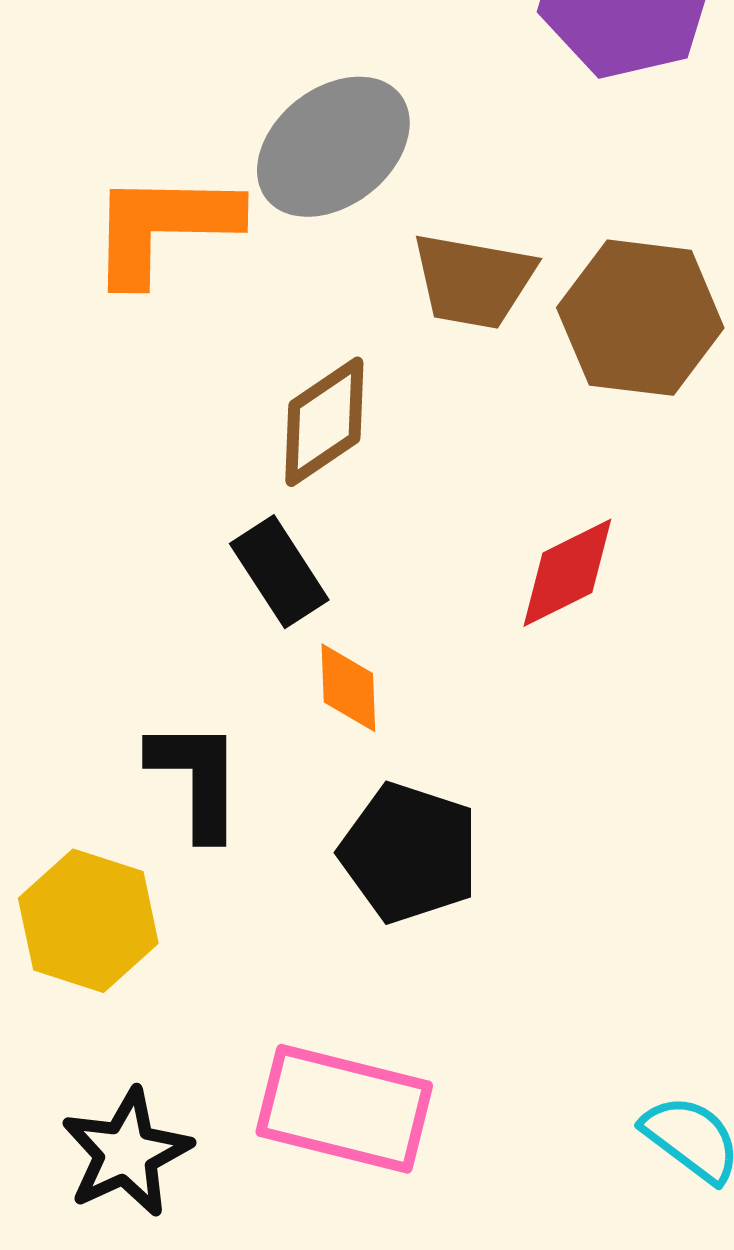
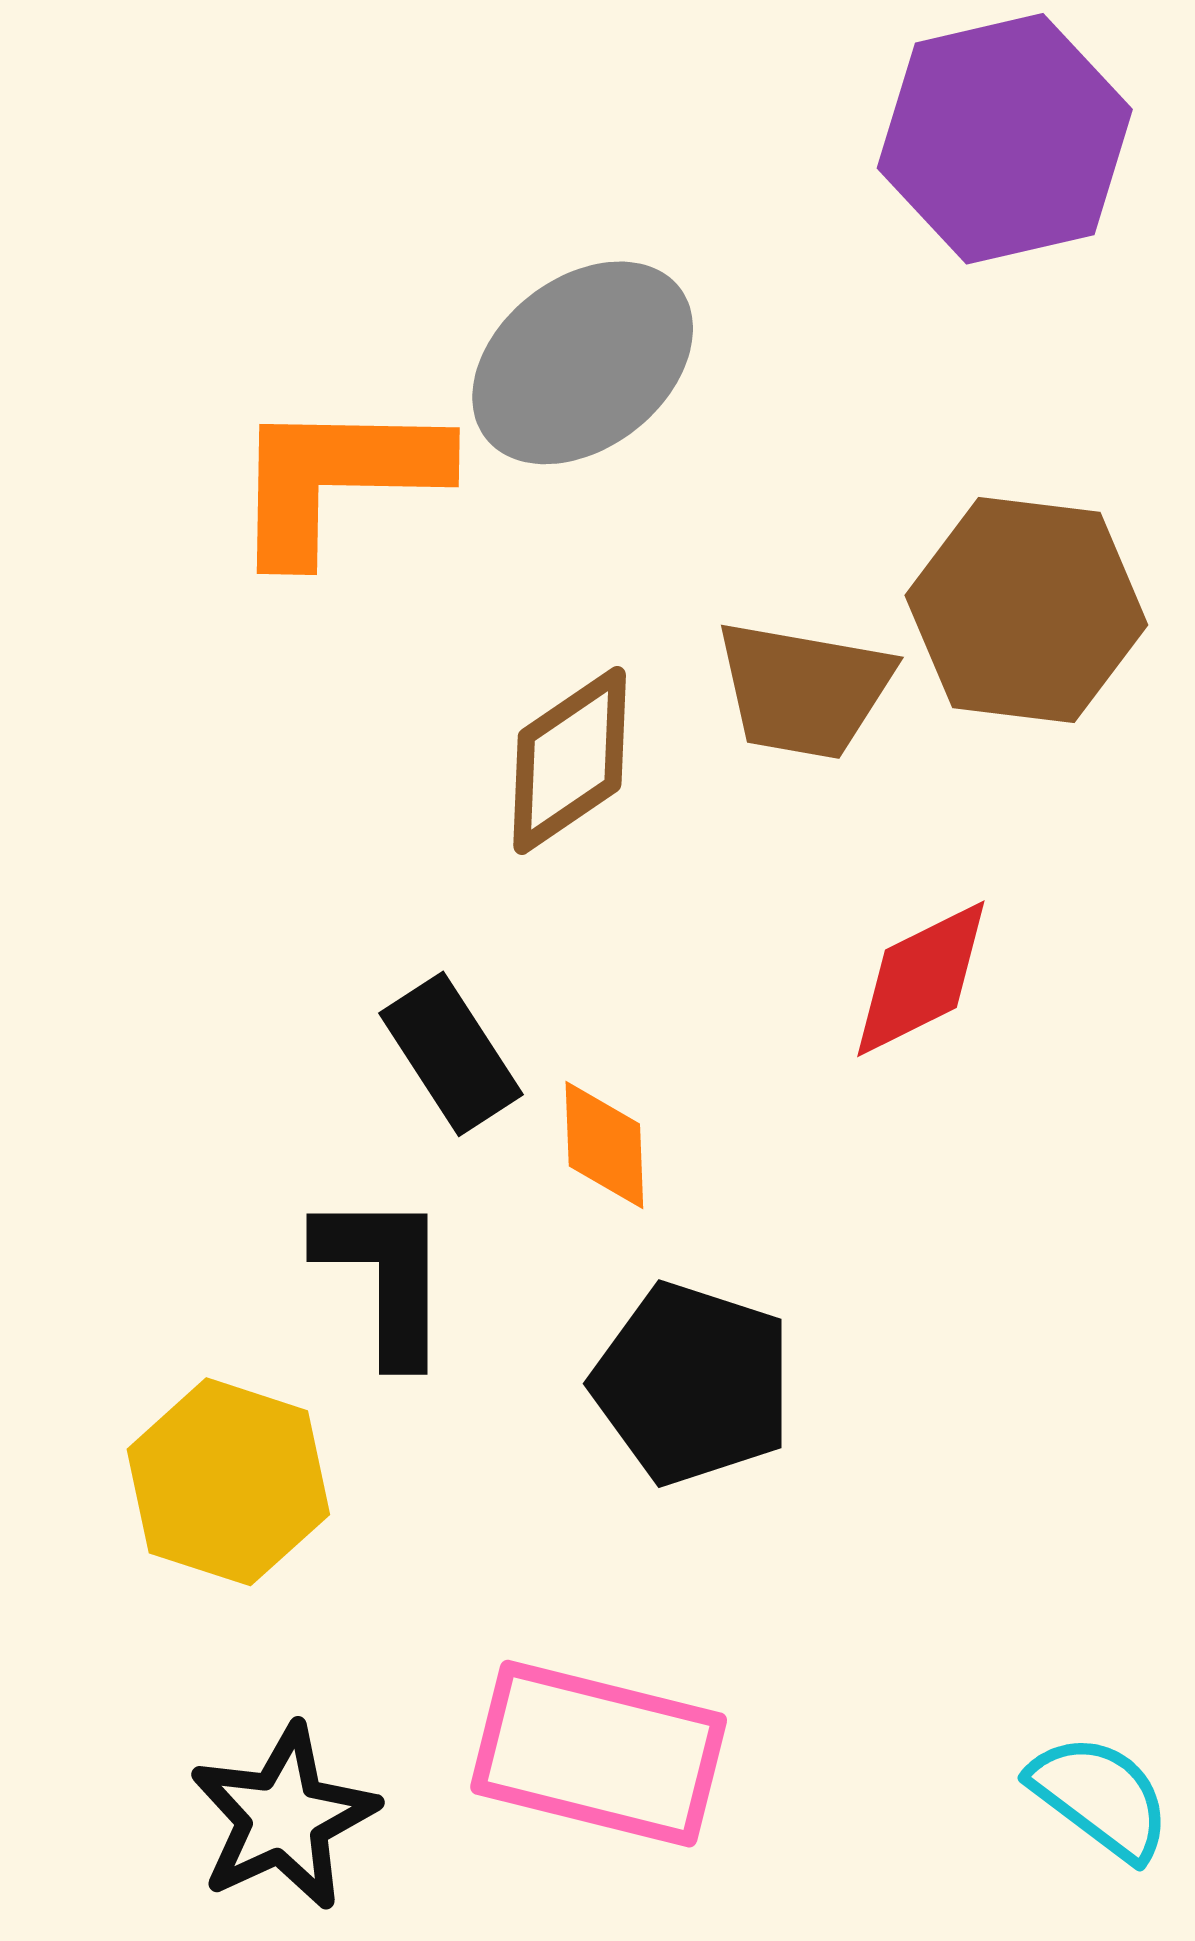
brown trapezoid: (473, 281) -> (804, 690), moved
black rectangle: (279, 572) -> (451, 1054), moved

